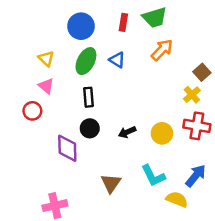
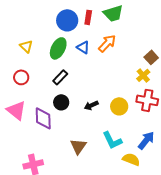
blue circle: (81, 26) -> (67, 20), moved
orange arrow: (162, 50) -> (107, 43), moved
pink triangle: (46, 86) -> (16, 110), moved, size x1.5
black rectangle: (88, 97) -> (60, 77), turned 49
red circle: (32, 111) -> (21, 77), moved

